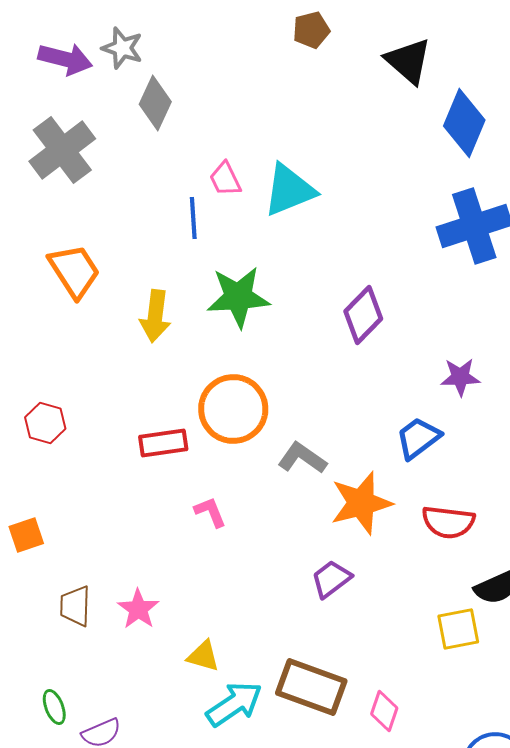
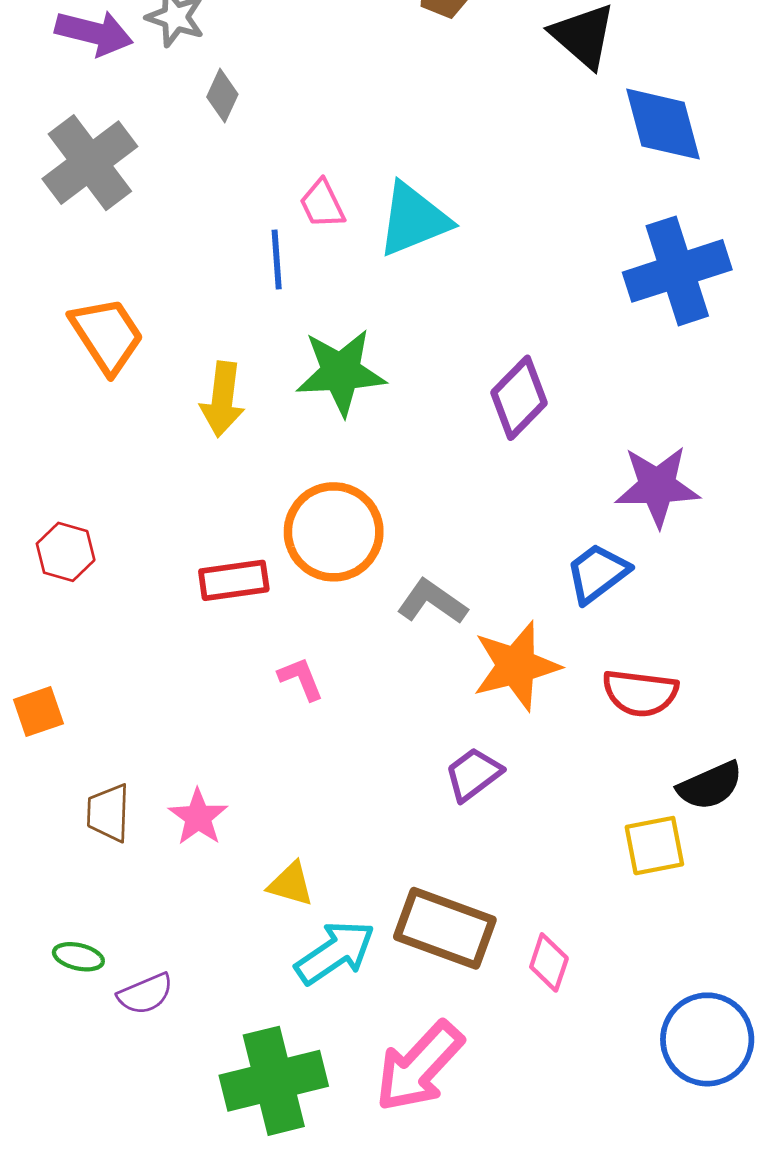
gray diamond: (155, 103) -> (222, 96), size x0.7
blue diamond: (464, 123) -> (663, 124), turned -38
purple star: (460, 377) -> (657, 486), size x1.5
green ellipse: (54, 707) -> (78, 957), turned -56

